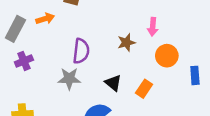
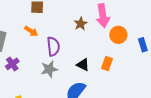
orange arrow: (45, 19) -> (31, 31), moved, turned 64
pink arrow: (153, 27) -> (103, 16), size x1.6
brown star: (126, 42) -> (81, 24), moved

